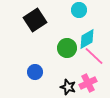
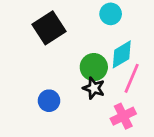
pink line: (94, 56) -> (132, 78), turned 70
black star: (68, 87) -> (94, 88), moved

